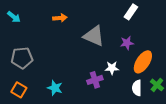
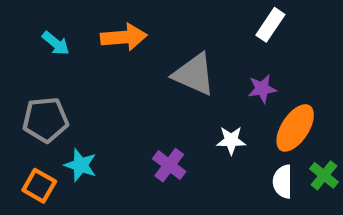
cyan arrow: (14, 17) -> (56, 43), moved
orange arrow: (60, 18) -> (124, 37), size x1.5
purple cross: (95, 80) -> (169, 165), moved, turned -35
cyan star: (55, 88) -> (80, 165), moved

